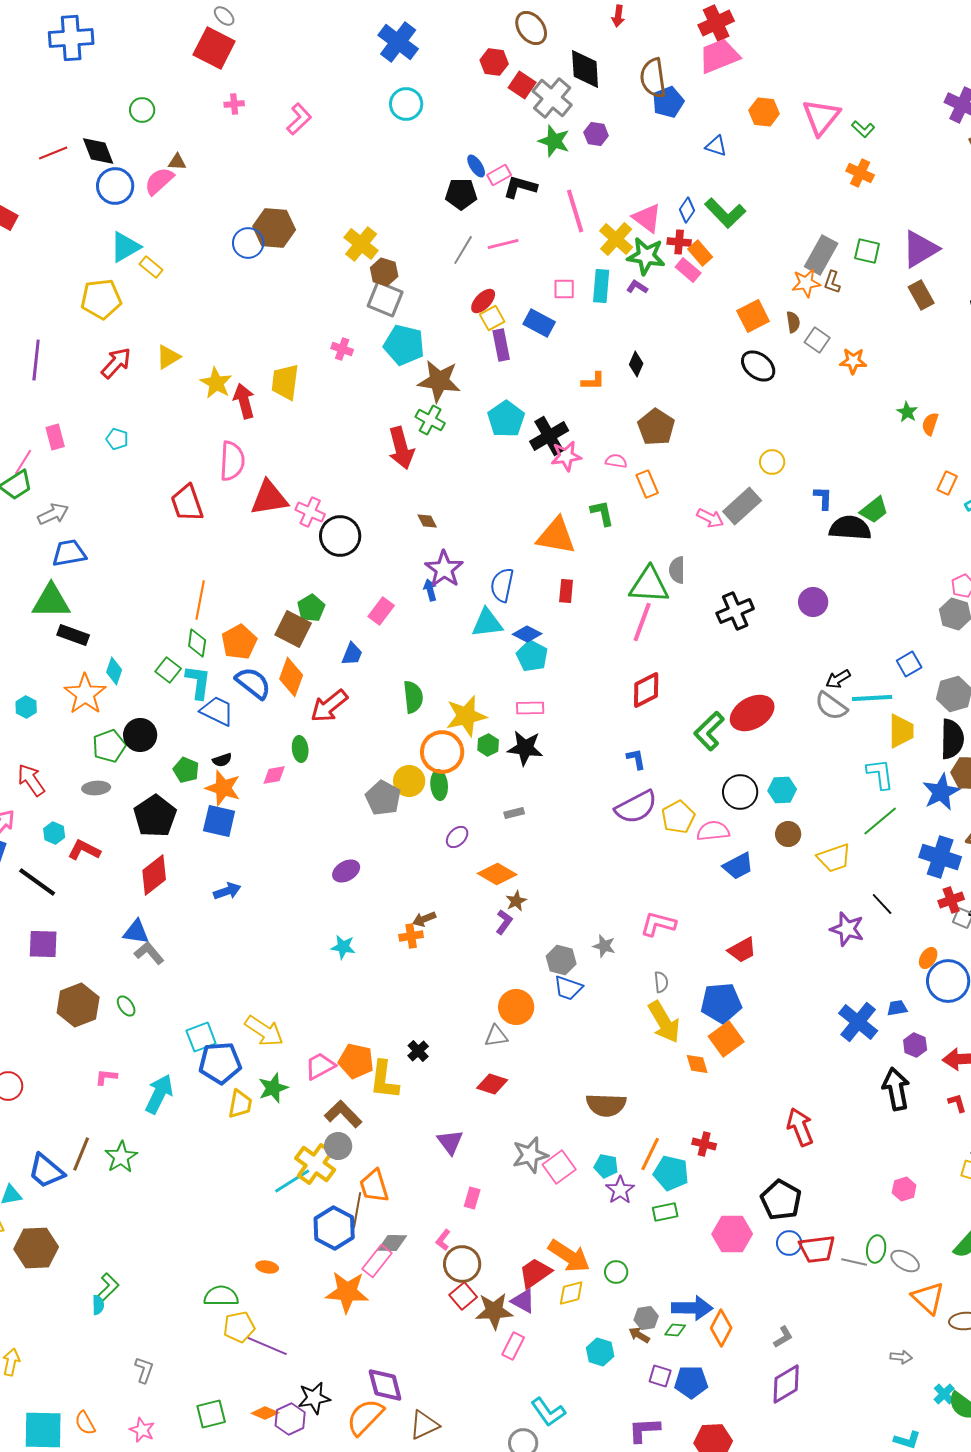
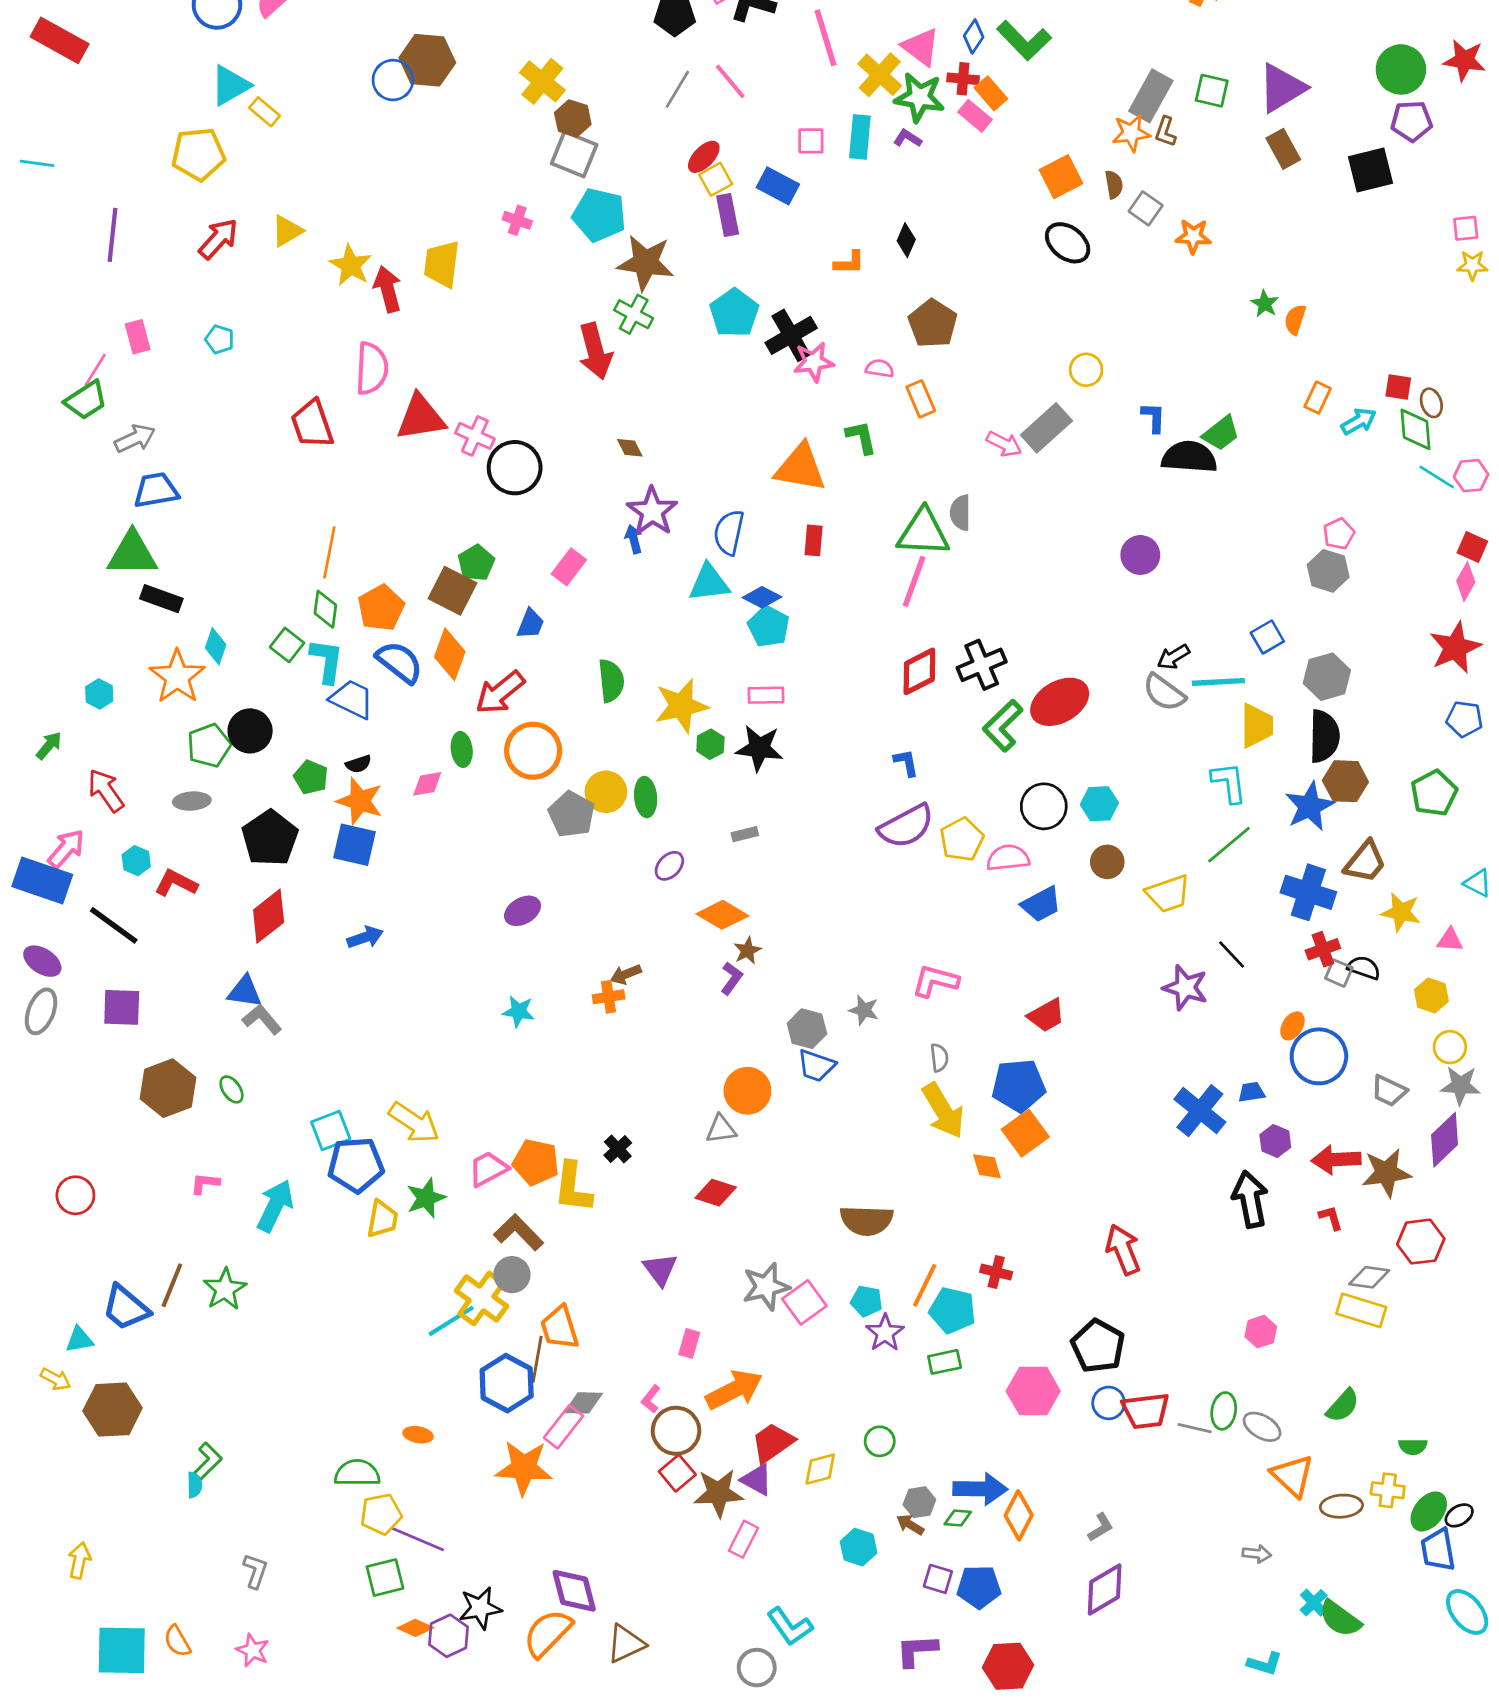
pink line: (503, 244) -> (730, 81), turned 64
black cross: (735, 611) -> (982, 665), moved
orange circle: (442, 752) -> (533, 751), moved
orange arrow: (569, 1256) -> (734, 1390), moved, turned -60
green square: (211, 1414) -> (385, 1578), moved

